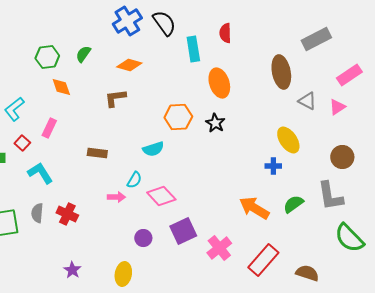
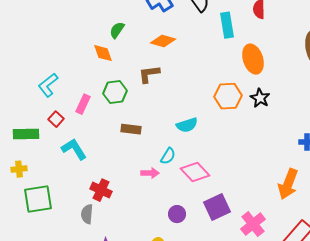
green hexagon: (47, 57) -> (115, 92), moved
orange diamond: (61, 87) -> (103, 53), moved
orange hexagon: (178, 117) -> (228, 96), moved
black star: (215, 123) -> (260, 98), moved
orange arrow: (254, 208) -> (288, 184), turned -100
gray semicircle: (37, 213) -> (87, 214), moved

